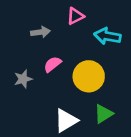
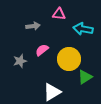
pink triangle: (75, 16) -> (59, 14), turned 32
green triangle: (103, 114) -> (85, 77), moved

